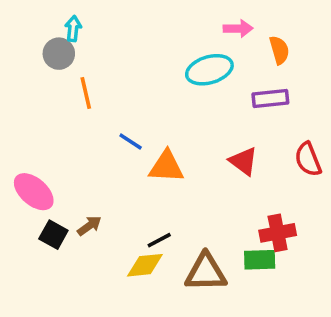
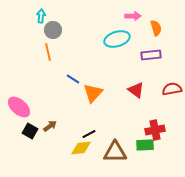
gray circle: (59, 54) -> (53, 30), moved
red semicircle: (308, 159) -> (172, 89), turned 102
orange triangle: (166, 167) -> (93, 93), turned -50

